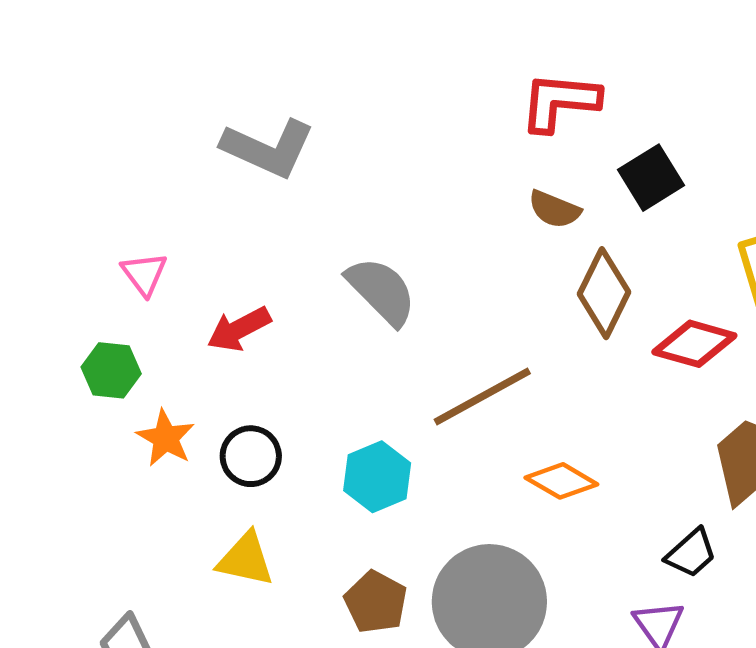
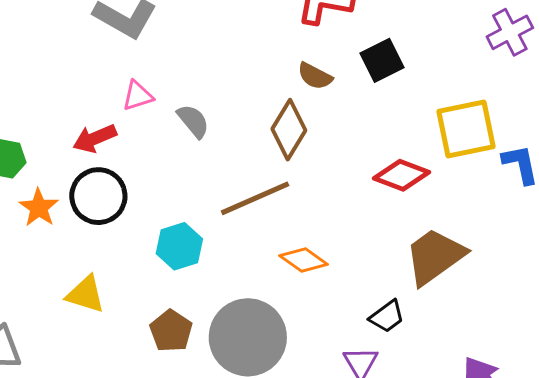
pink triangle: (144, 274) -> (138, 96), moved, turned 44
gray semicircle: (381, 291) -> (193, 121), size x0.7
brown diamond: (604, 293) -> (289, 130), moved
black circle: (251, 456) -> (98, 196), moved, size x1.4

